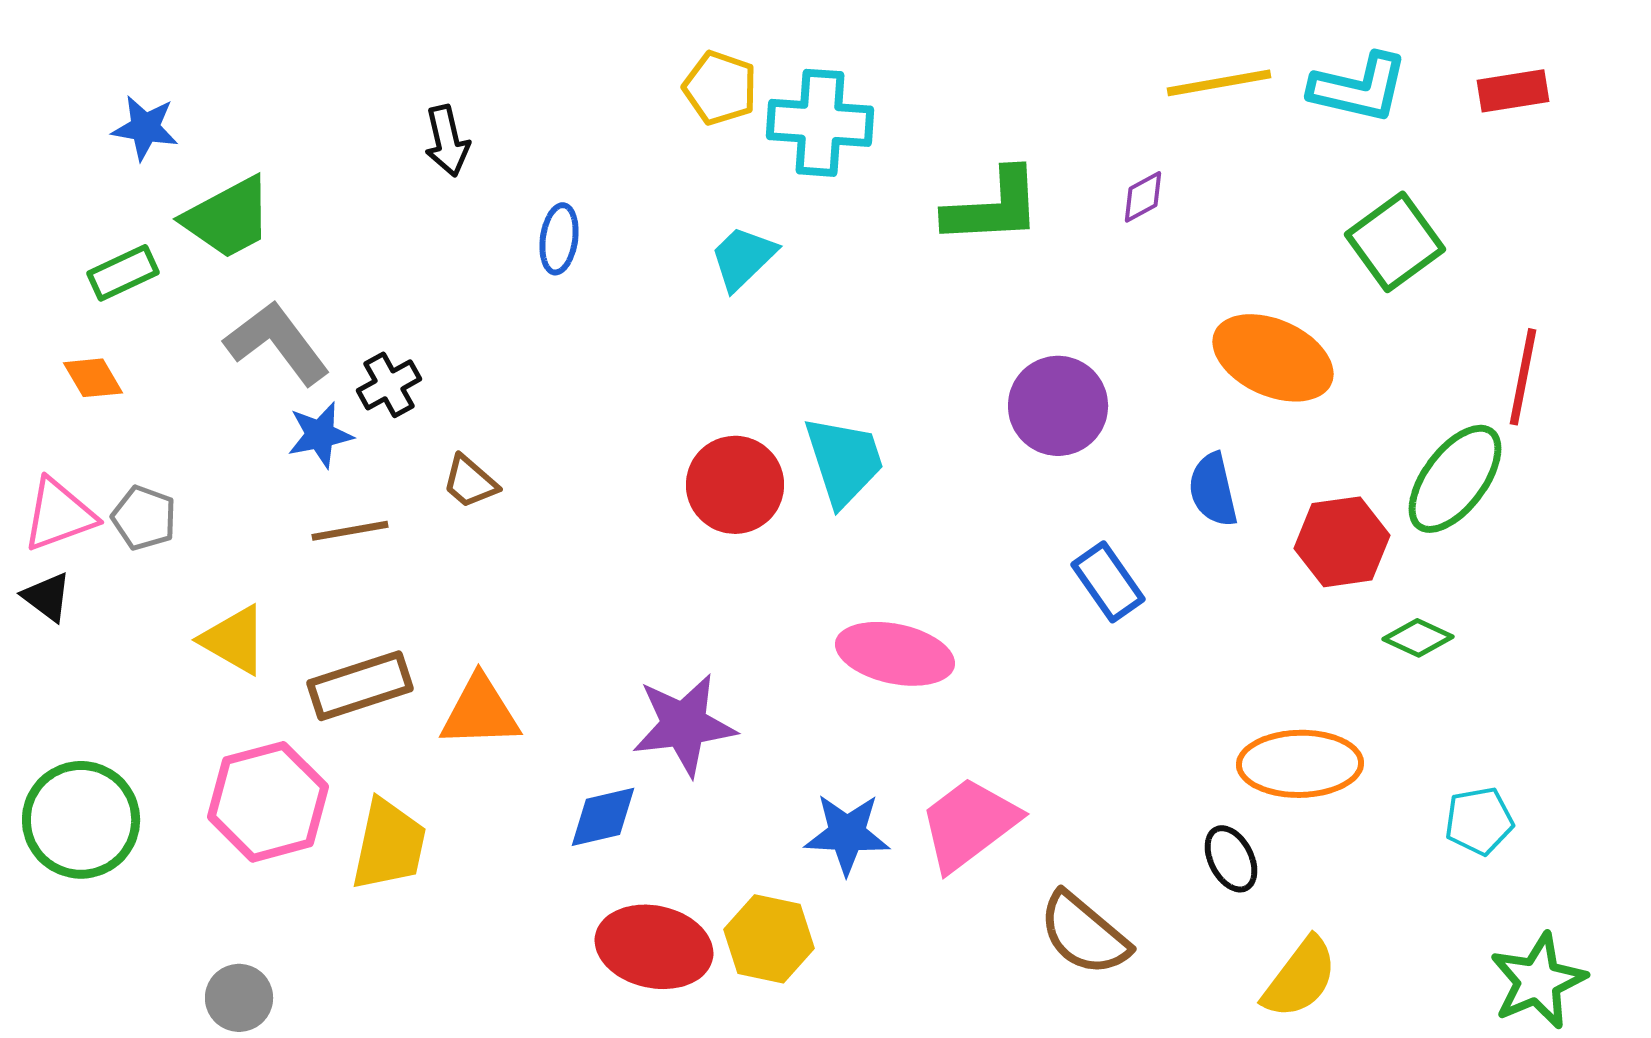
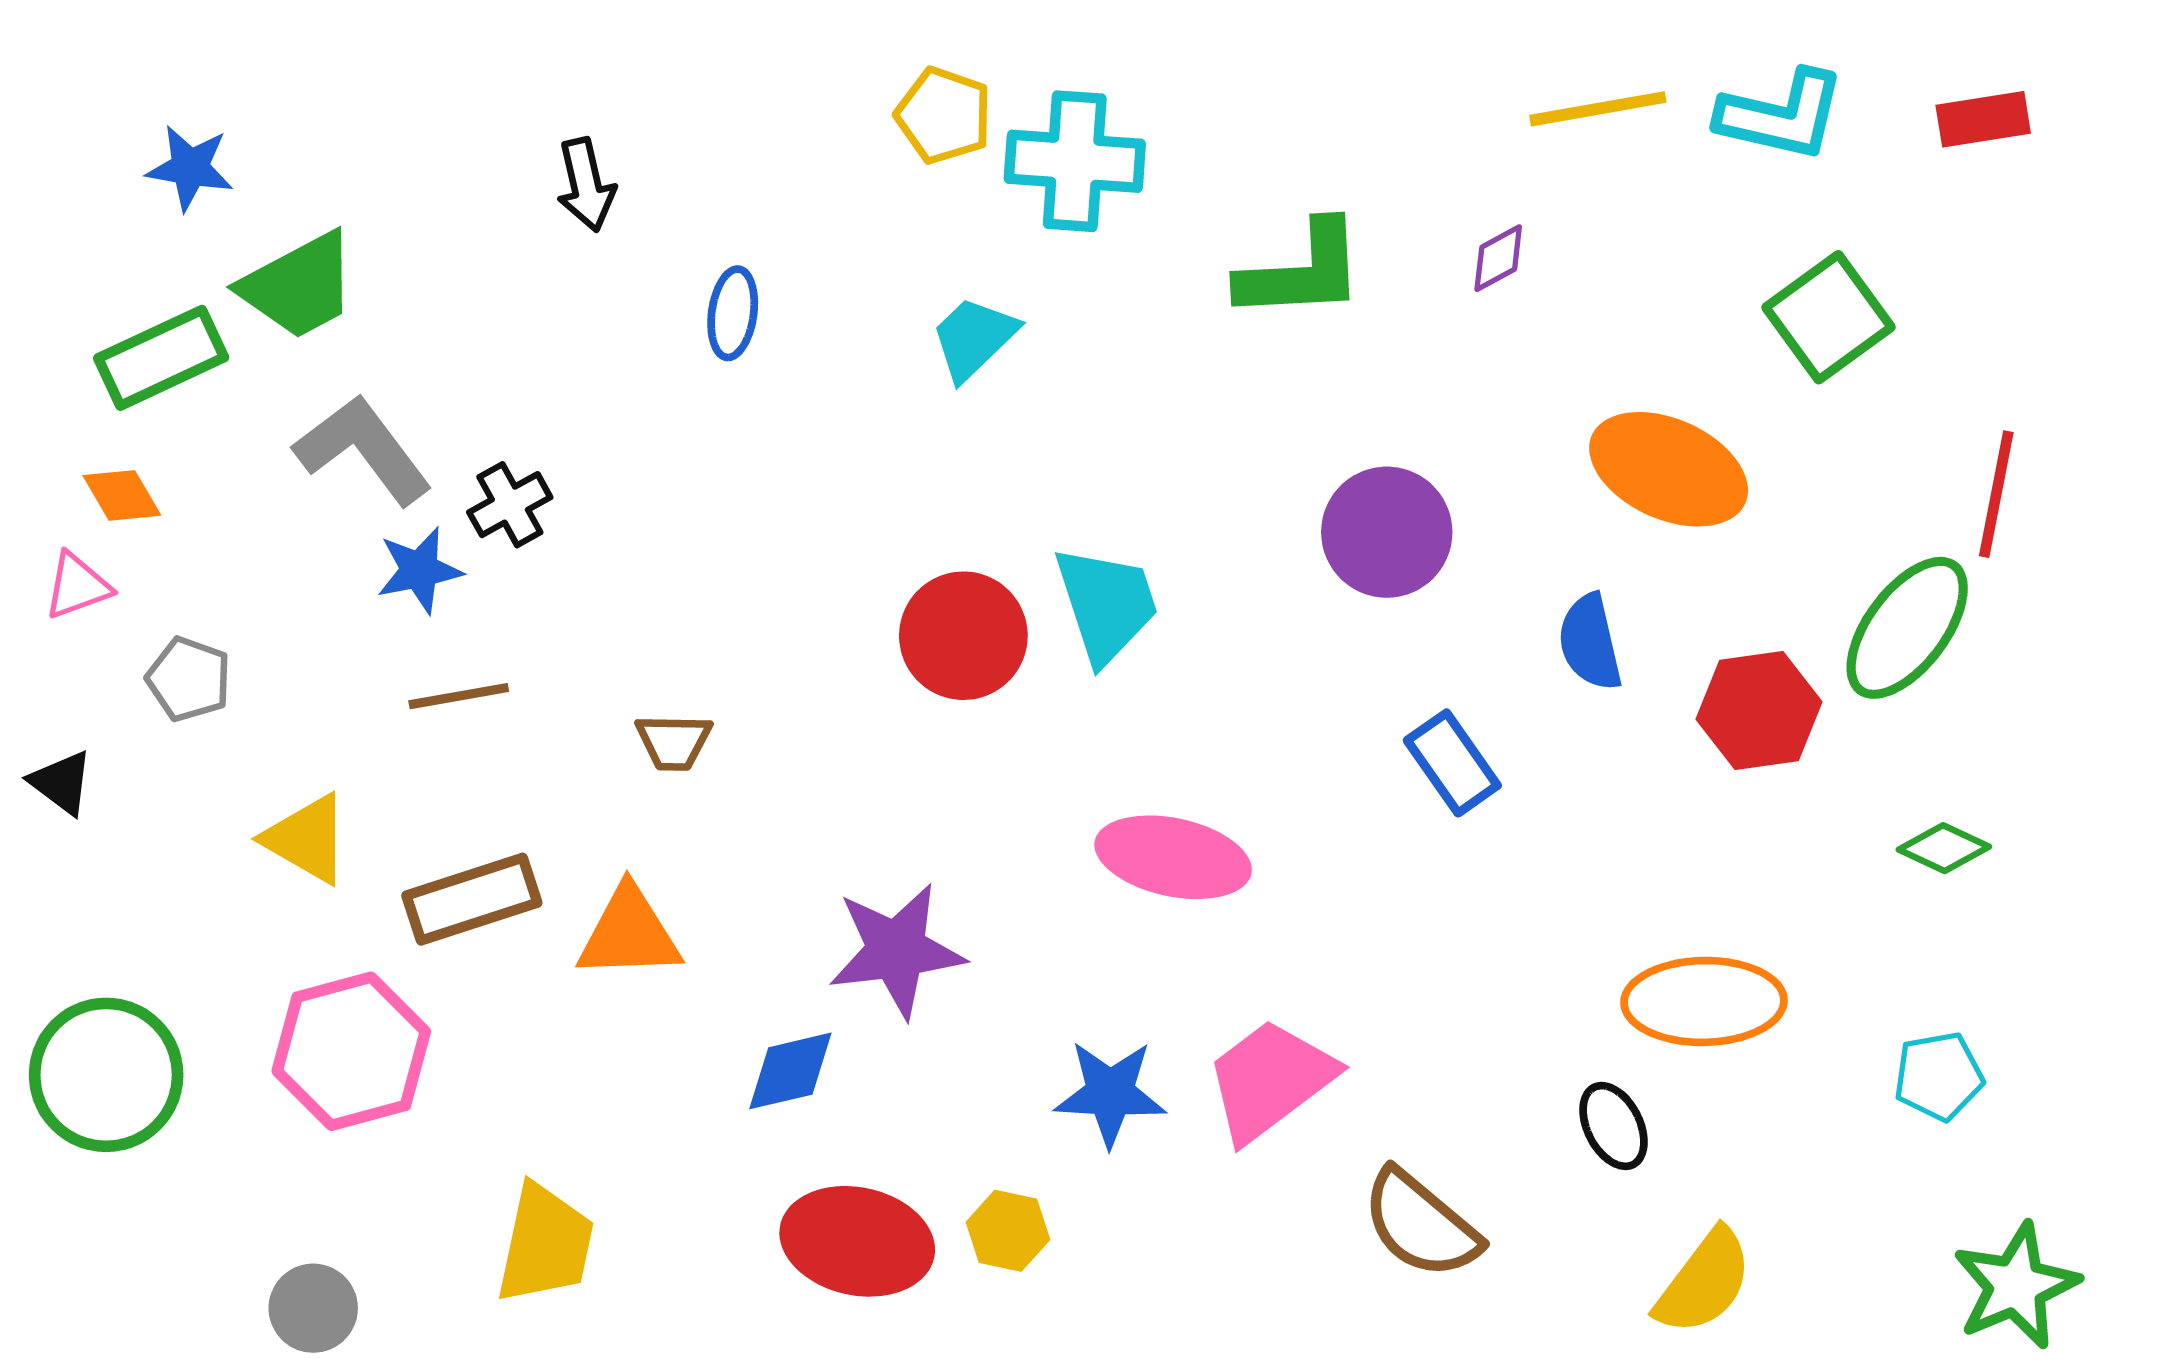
green rectangle: (123, 273) -> (161, 358), size x1.4
brown trapezoid: (470, 482) -> (674, 742), moved, turned -40
pink triangle: (59, 515) -> (77, 586), moved, size x0.7
green diamond: (1418, 638) -> (1944, 848), moved
yellow trapezoid: (389, 845) -> (545, 1244), moved
yellow hexagon: (769, 939) -> (1008, 1231), size x0.7

